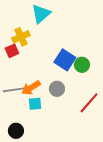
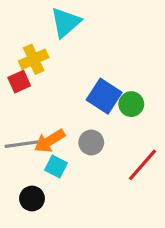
cyan square: (35, 104) -> (56, 166), turned 32
black circle: (16, 131) -> (32, 199), moved

